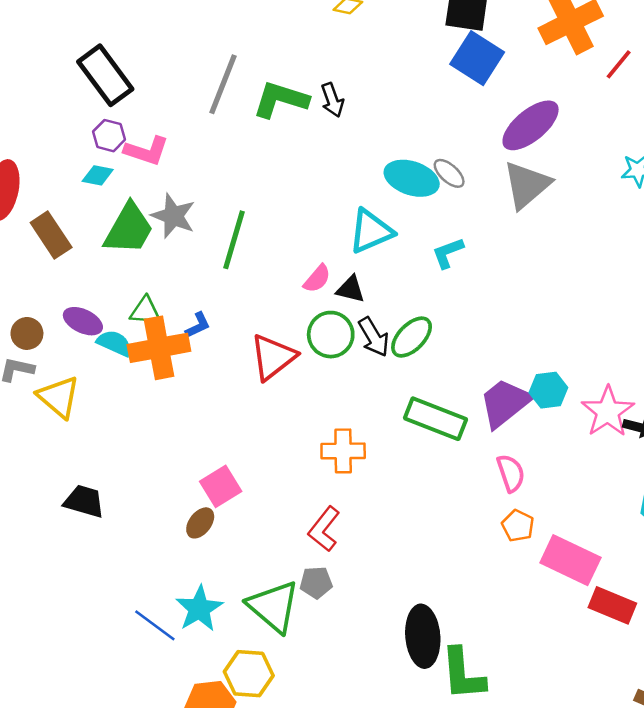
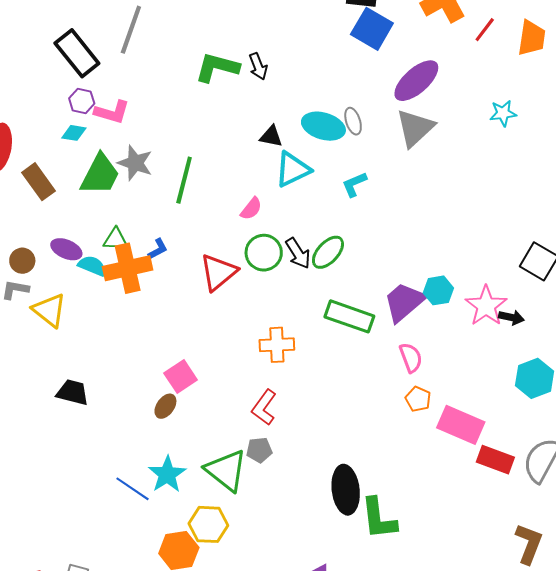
gray line: (223, 84) -> (131, 30), moved
gray ellipse: (449, 173) -> (353, 121), turned 32
black triangle: (351, 289) -> (271, 136), moved

